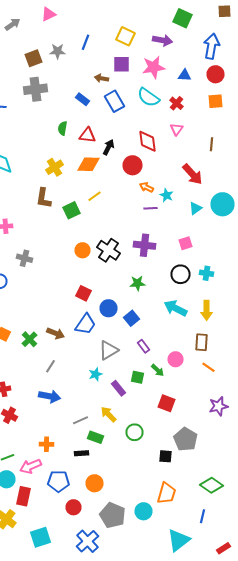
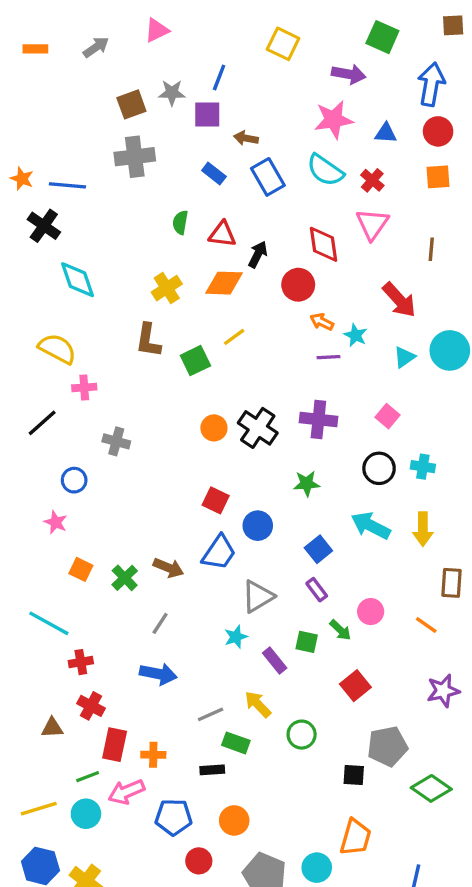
yellow square: (126, 36) -> (283, 44), moved
purple square: (122, 64) -> (207, 115), moved
pink triangle: (176, 129) -> (372, 224), size x1.5
pink square: (186, 243) -> (387, 416), turned -32
blue square: (132, 318) -> (318, 549), moved
brown rectangle: (202, 342) -> (452, 583), moved
red square: (166, 403) -> (355, 686), turned 30
gray pentagon: (186, 439) -> (387, 746), turned 30
green diamond: (212, 485) -> (431, 788), moved
red rectangle: (24, 496) -> (115, 745), moved

